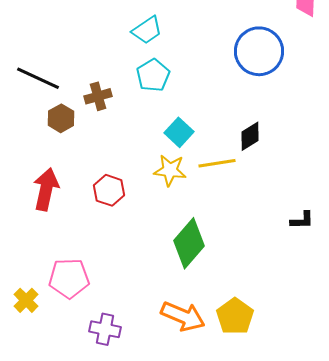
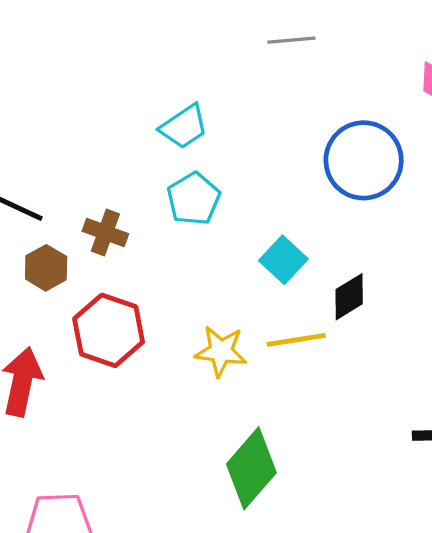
brown cross: (98, 96) -> (105, 233), turned 36
cyan square: (179, 132) -> (283, 260), moved
red hexagon: (109, 190) -> (109, 330), moved, size x1.4

